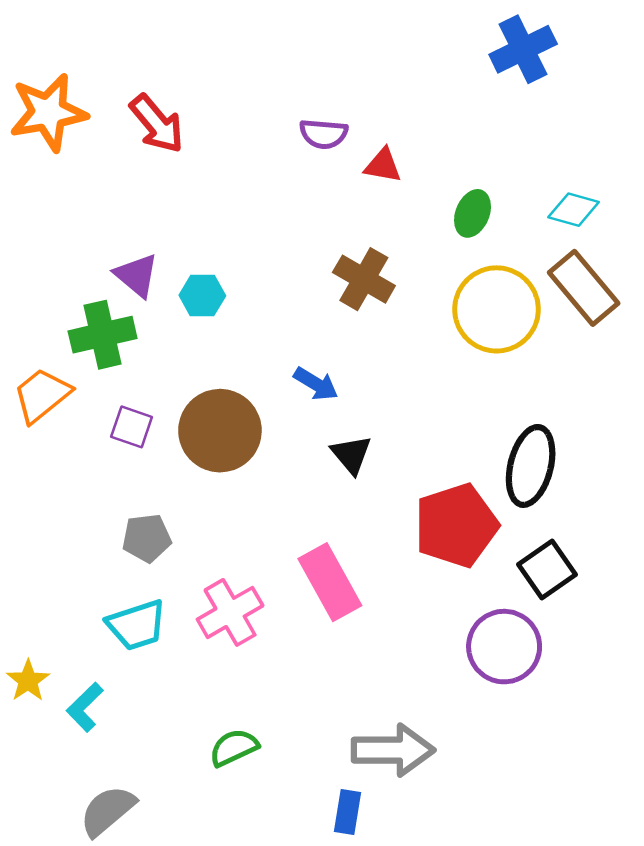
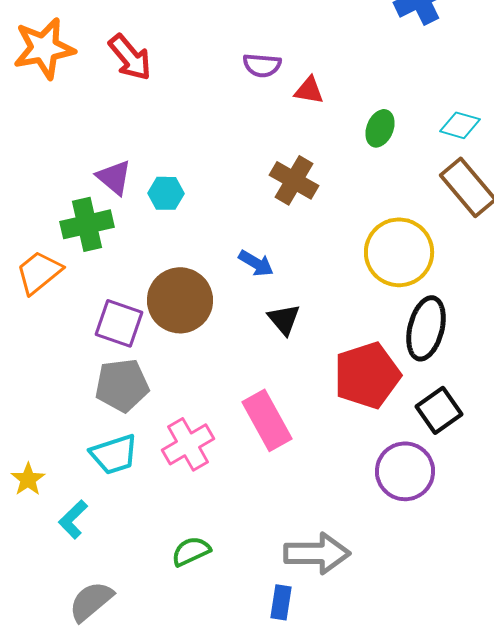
yellow circle: (497, 309) -> (399, 252), moved
purple square: (132, 427) -> (119, 323), moved, size x1.4
gray pentagon: (147, 538) -> (122, 385), size x1.4
yellow star: (28, 681) -> (28, 479), moved

